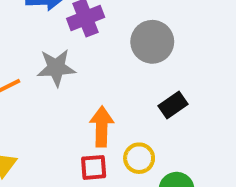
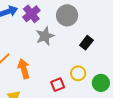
gray star: (56, 68) -> (45, 36), moved
orange arrow: (102, 127) -> (24, 69), moved

